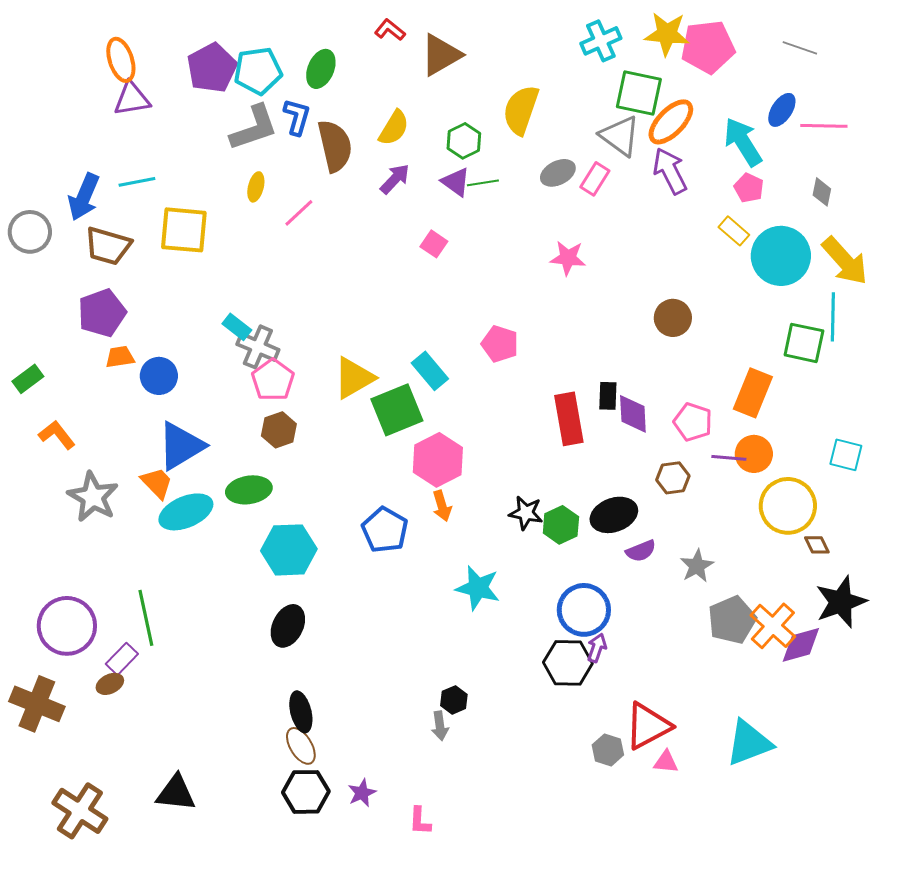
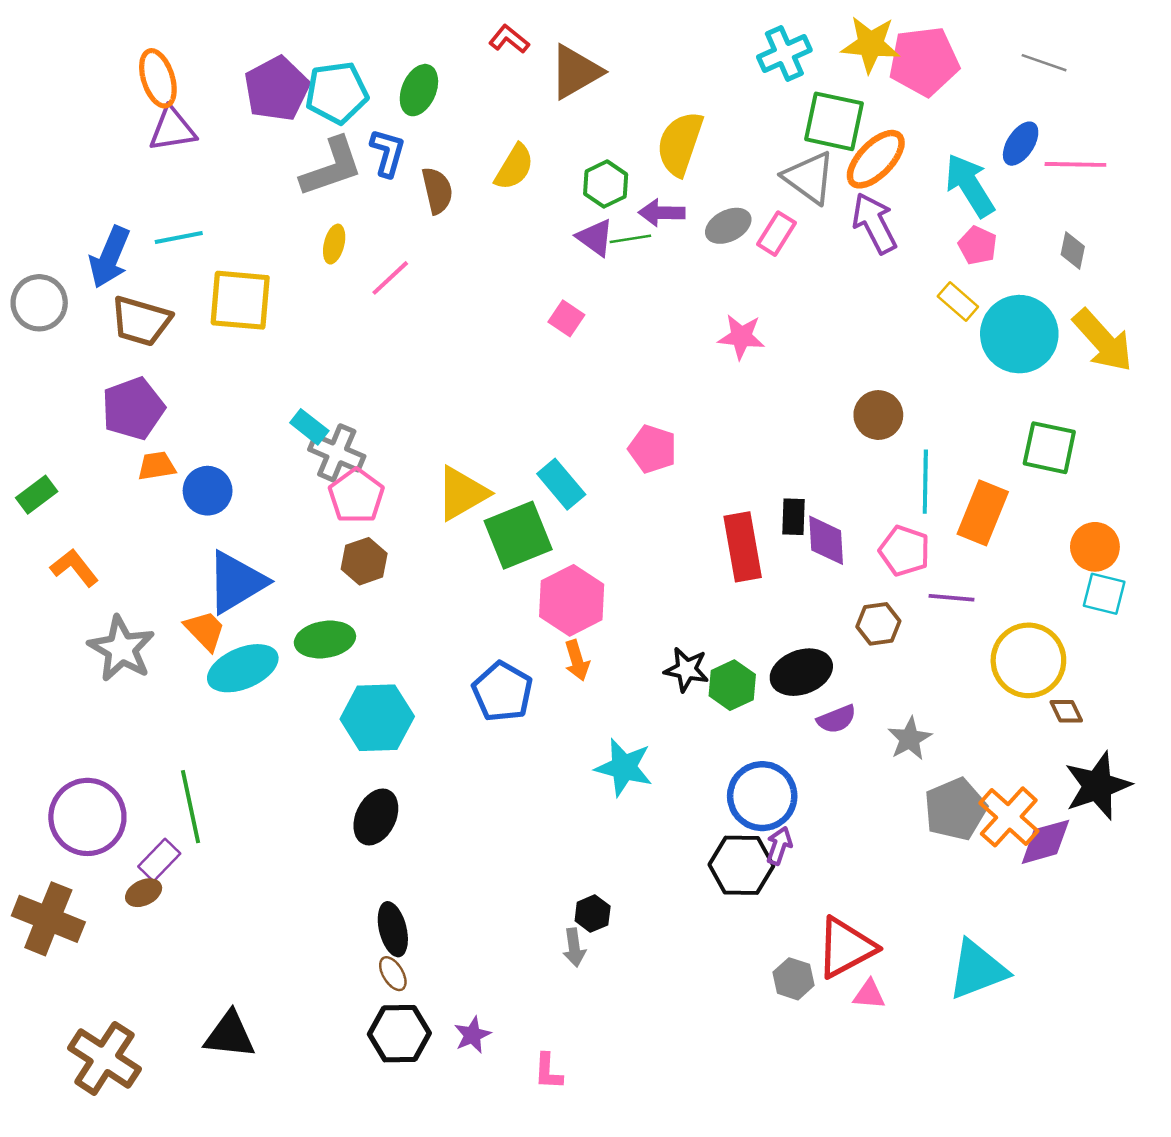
brown semicircle: (335, 146) -> (437, 191), size x0.7
purple arrow: (395, 179) -> (662, 213), moved, turned -132
cyan line: (833, 317) -> (925, 482), moved
orange circle: (754, 454) -> (1095, 547), moved
brown ellipse: (301, 746) -> (393, 974), size x0.7

